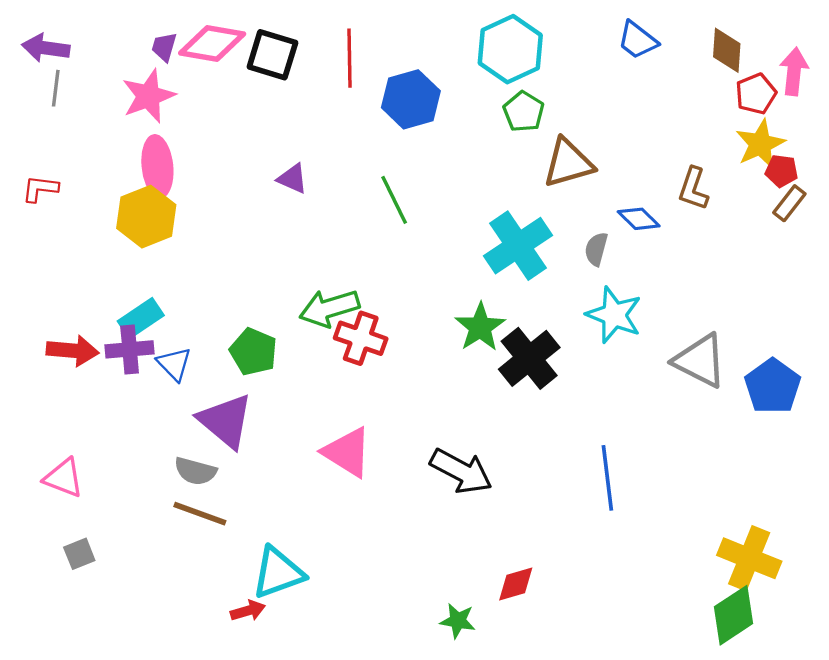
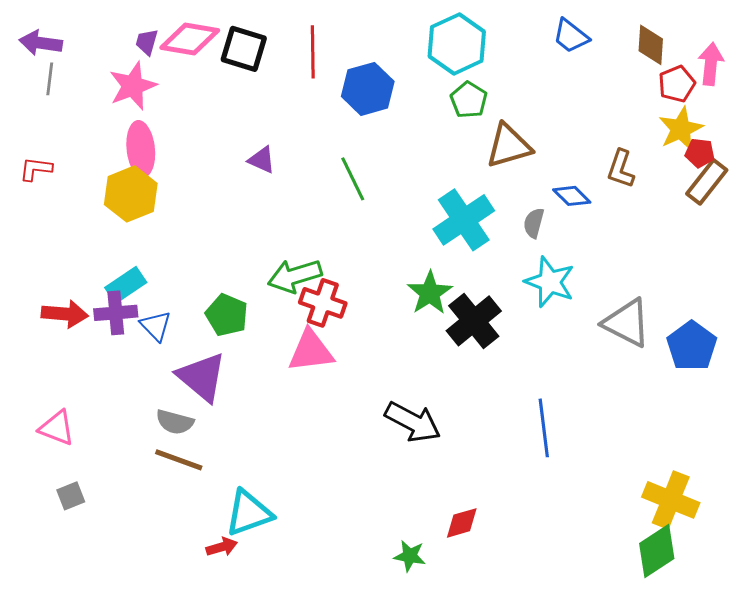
brown rectangle: (789, 203) -> (707, 182), size x1.4
pink triangle: (347, 452) -> (311, 351), moved, turned -39

